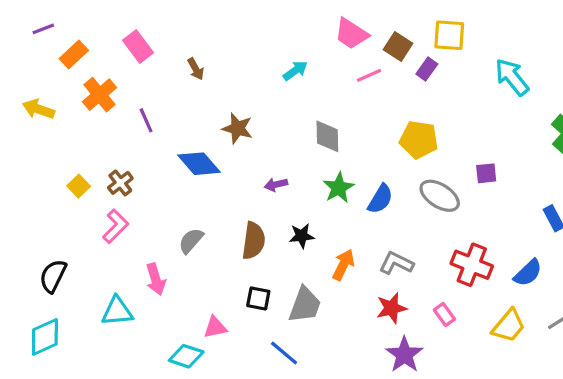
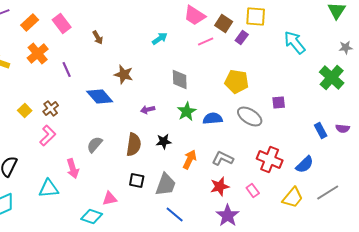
orange rectangle: (74, 55) -> (30, 22), moved
blue semicircle: (380, 199) -> (213, 118), turned -126
blue line: (284, 353) -> (175, 214), moved

